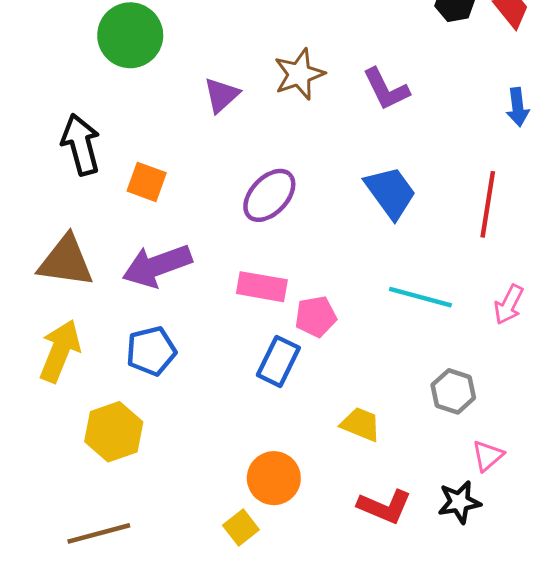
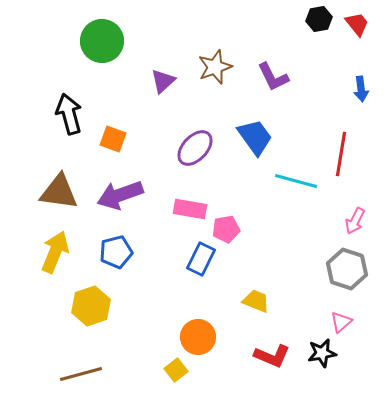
blue trapezoid: (391, 192) -> (255, 137), moved
cyan line: (420, 297) -> (296, 181), moved
gray hexagon: (453, 391) -> (347, 269), moved, size x1.4

